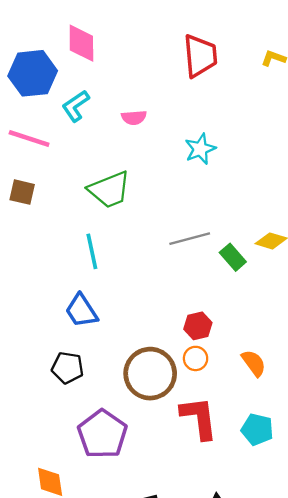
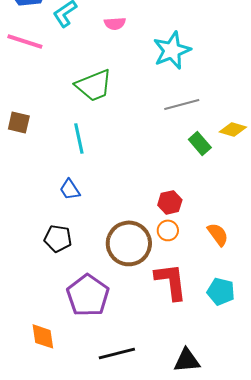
cyan star: (200, 149) -> (172, 50), size x1.4
brown square: (22, 192) -> (19, 122), moved
gray line: (190, 239) -> (182, 104), moved
blue trapezoid: (81, 311) -> (70, 189), size x0.7

